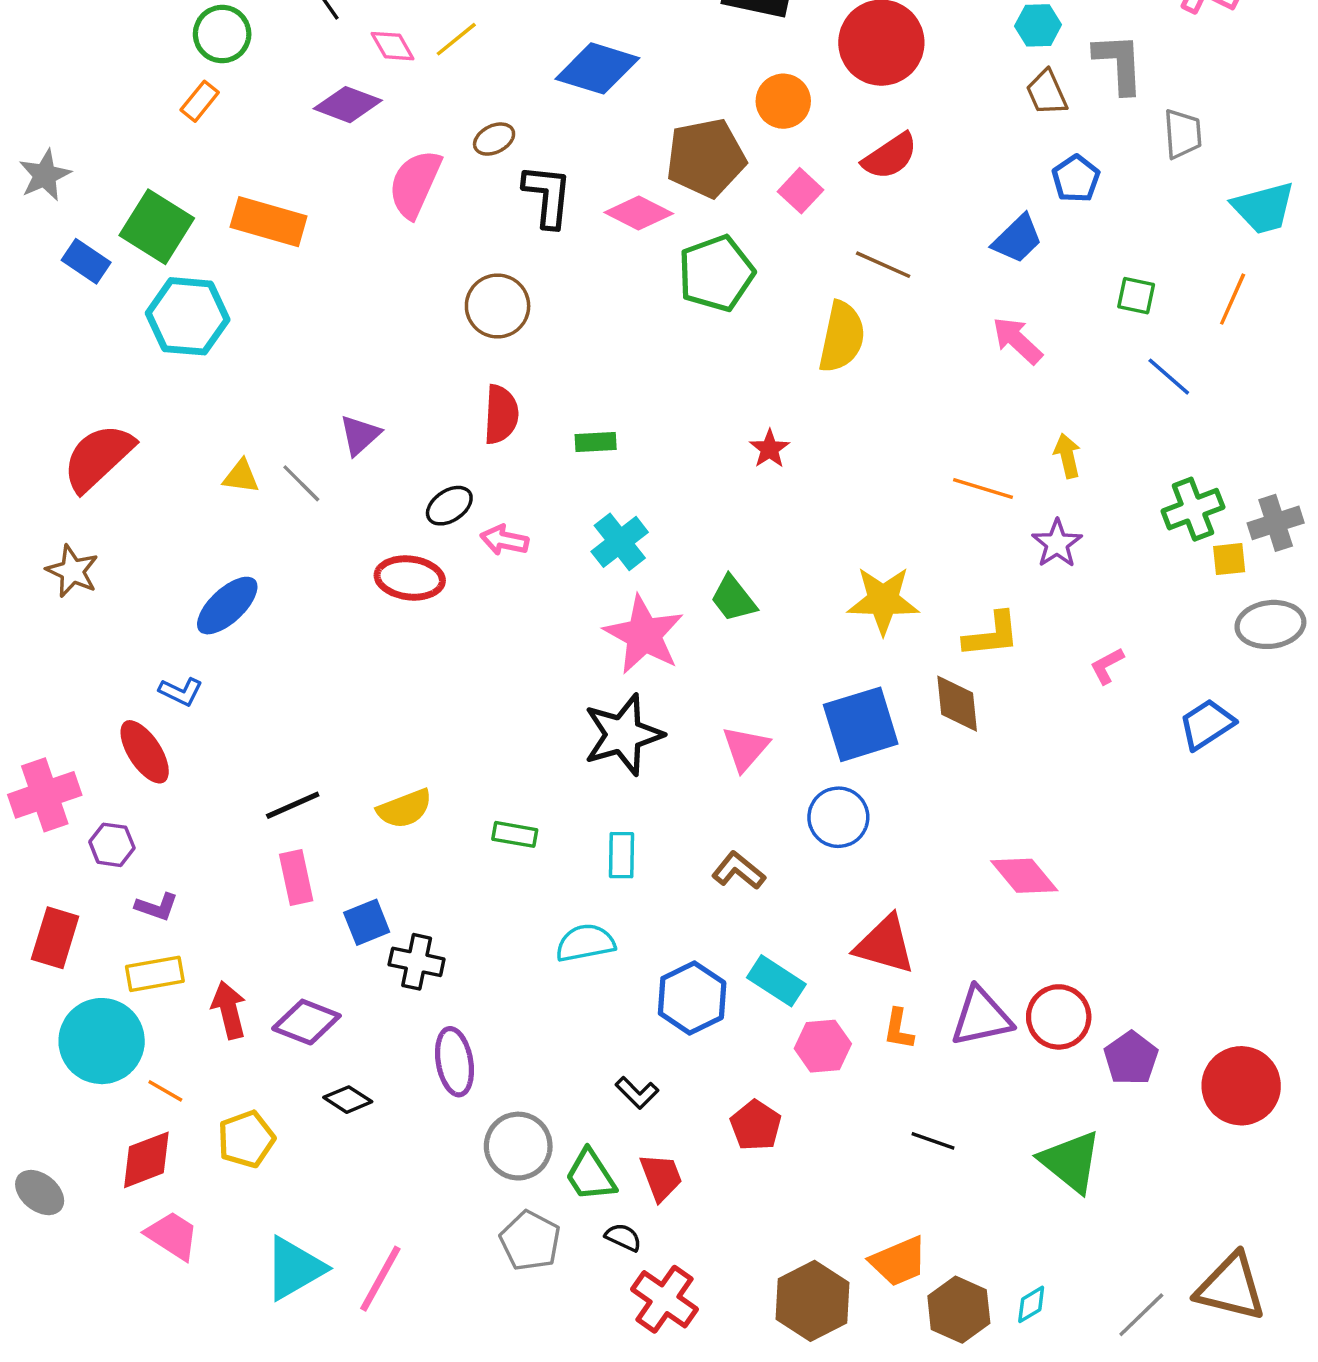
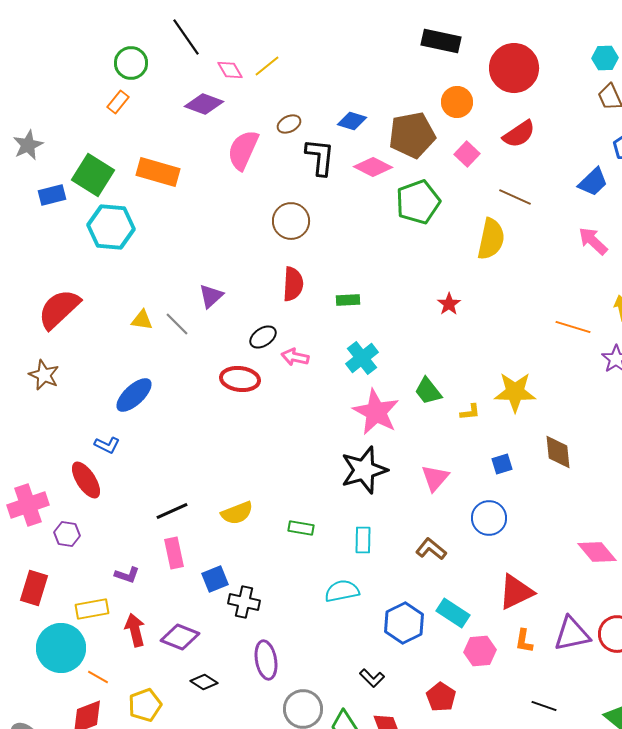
blue diamond: (597, 68) -> (352, 121), moved, size x0.6
blue rectangle: (86, 261) -> (52, 195), turned -48
yellow L-shape: (992, 635) -> (470, 412), moved, size x0.6
blue square: (861, 724) -> (502, 464), size x0.5
purple L-shape: (157, 907) -> (127, 575), moved
red triangle: (885, 945) -> (516, 592), turned -42

